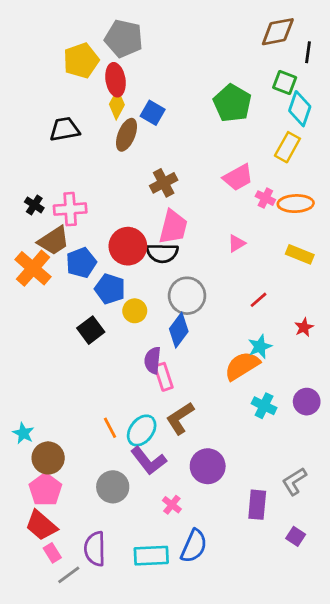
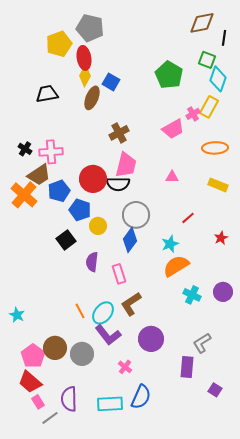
pink cross: (265, 198) -> (193, 114), moved, turned 32
pink triangle: (237, 243) -> (172, 177), turned 32
cyan star: (260, 347) -> (170, 244), moved
purple semicircle: (153, 360) -> (92, 262), moved
brown circle: (48, 458) -> (55, 348), moved
gray L-shape: (294, 481) -> (202, 343), moved

